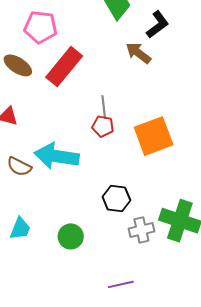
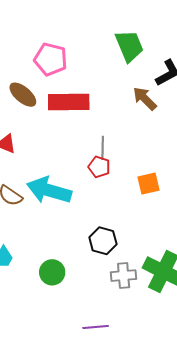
red rectangle: (64, 67) -> (69, 102), turned 42
orange square: (154, 136) -> (148, 184), size x0.6

